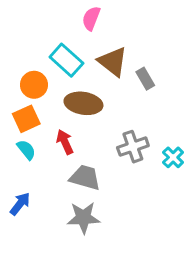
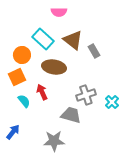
pink semicircle: (91, 18) -> (59, 12), turned -112
cyan semicircle: (26, 150) -> (24, 101), moved
gray trapezoid: (85, 177) -> (71, 115), moved

